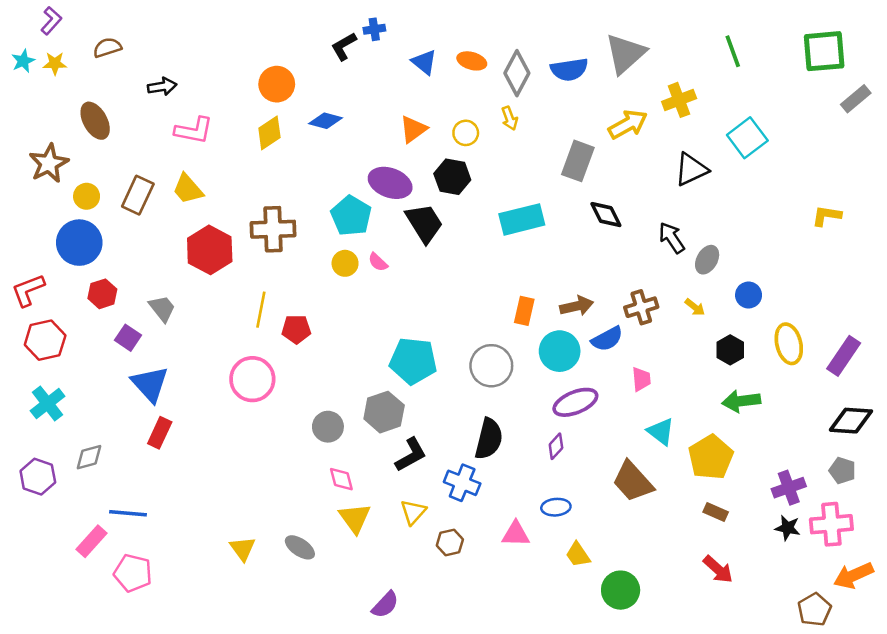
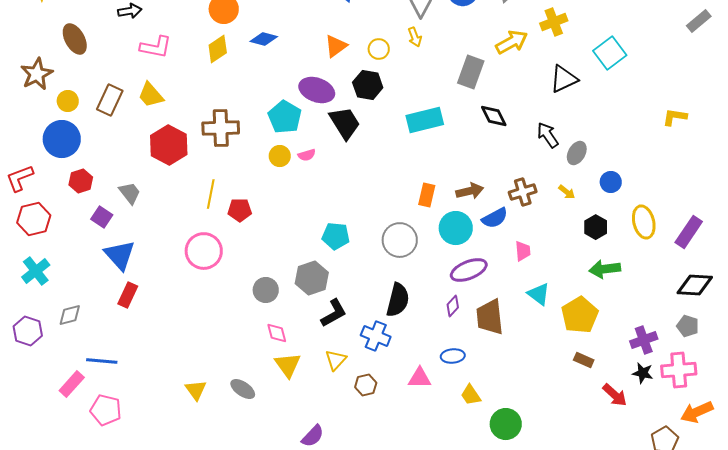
pink semicircle: (378, 262) -> (307, 155), turned -60
cyan pentagon: (413, 361) -> (336, 236), size x0.7
brown trapezoid: (633, 482) -> (490, 317), moved, turned 36
red arrow: (718, 569) -> (615, 395), moved

